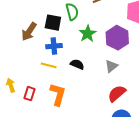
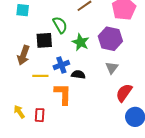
blue cross: (54, 46) -> (61, 65), moved
yellow line: (49, 65) -> (40, 76), moved
orange L-shape: (58, 94) -> (63, 94), moved

